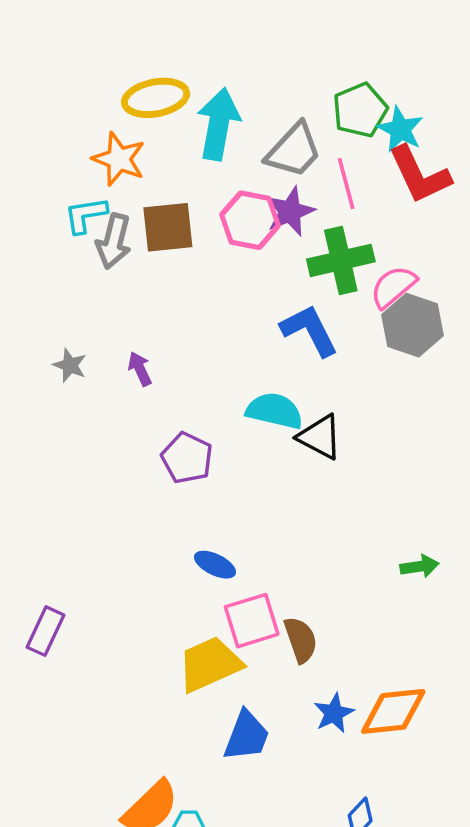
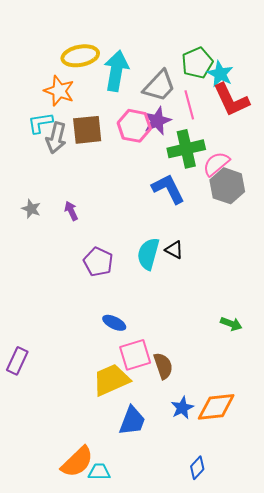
cyan semicircle: (274, 411) -> (148, 254), moved, turned -88
black triangle: (320, 437) -> (174, 250), size x0.7
green arrow: (420, 566) -> (231, 324), turned 30

